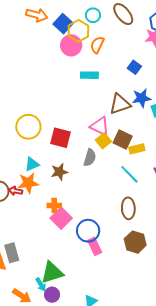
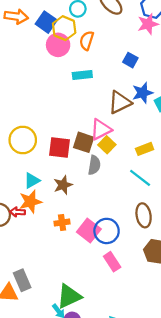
pink triangle: (100, 126) -> (101, 130), turned -45
brown square: (123, 140) -> (84, 142), moved
pink square: (61, 218) -> (89, 230), moved
blue circle: (88, 231) -> (107, 231), moved

